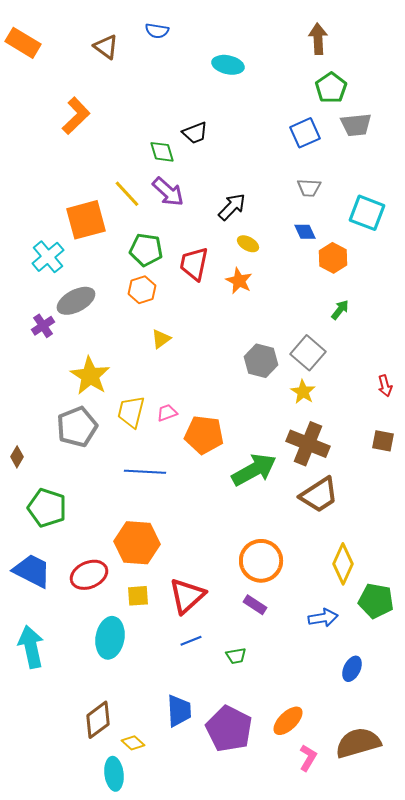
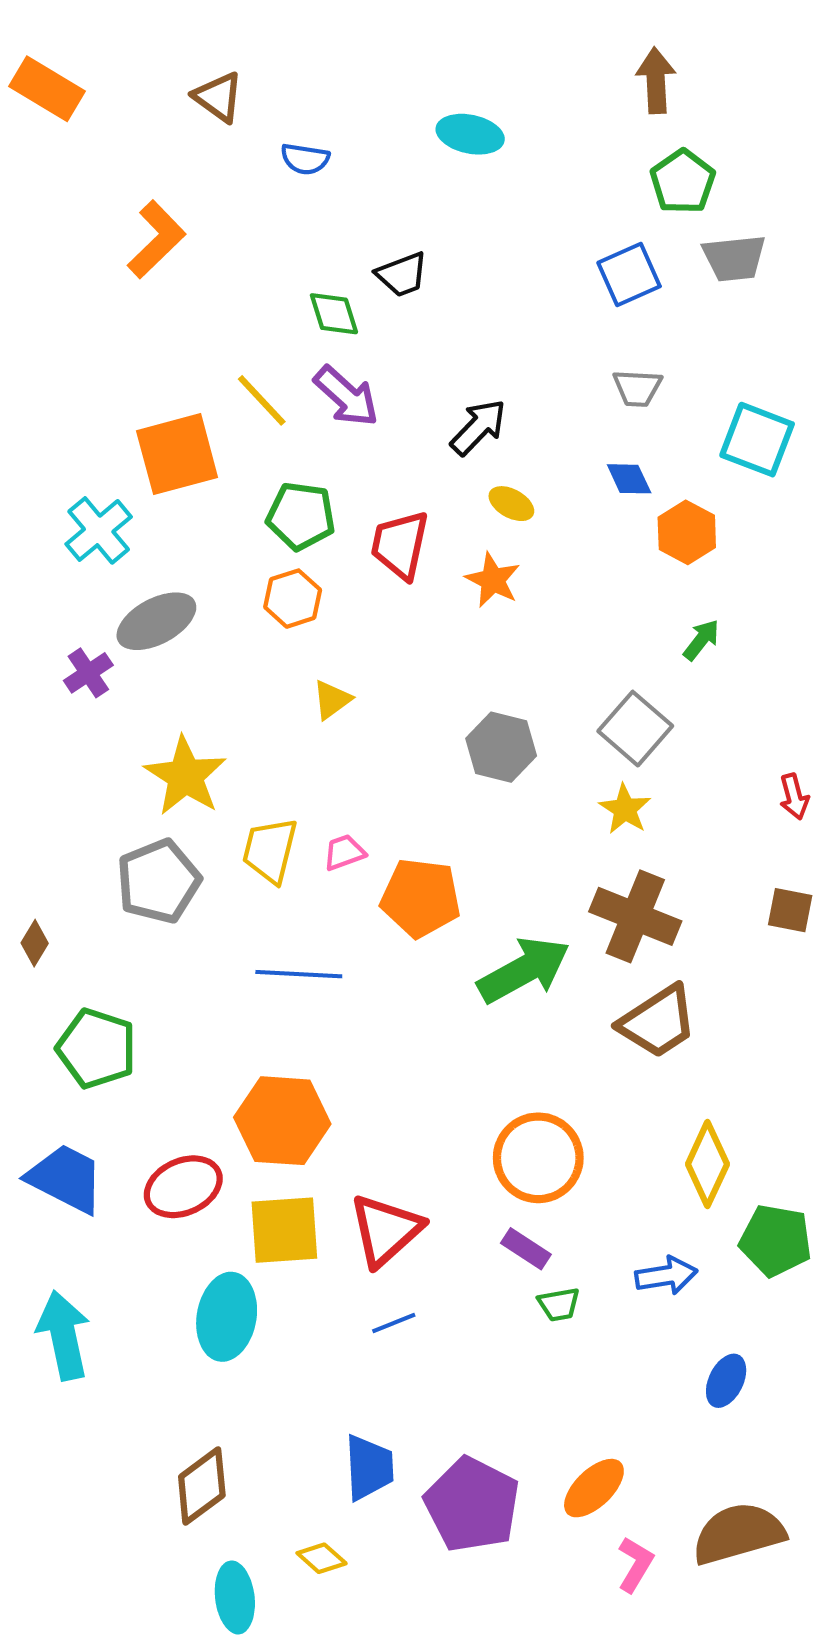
blue semicircle: (157, 31) -> (305, 159), moved
gray hexagon: (261, 361) -> (501, 747), moved
yellow square: (138, 596) -> (284, 1230), size x1.6
green trapezoid: (236, 656) -> (559, 1304), moved
yellow diamond: (133, 743) -> (322, 1558), moved

